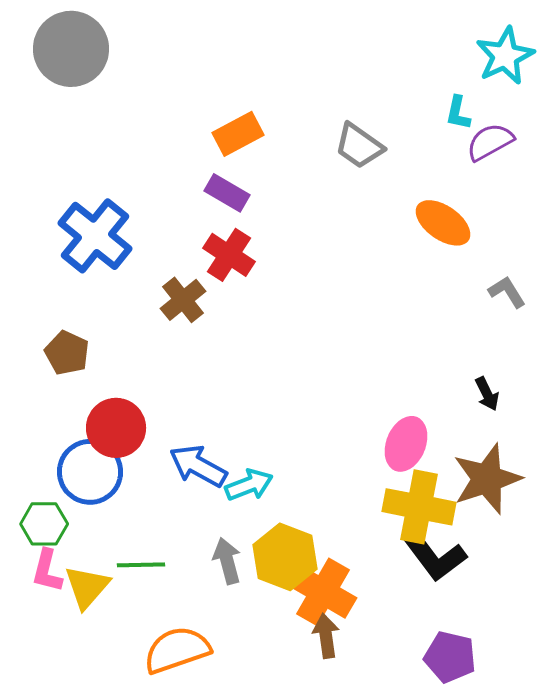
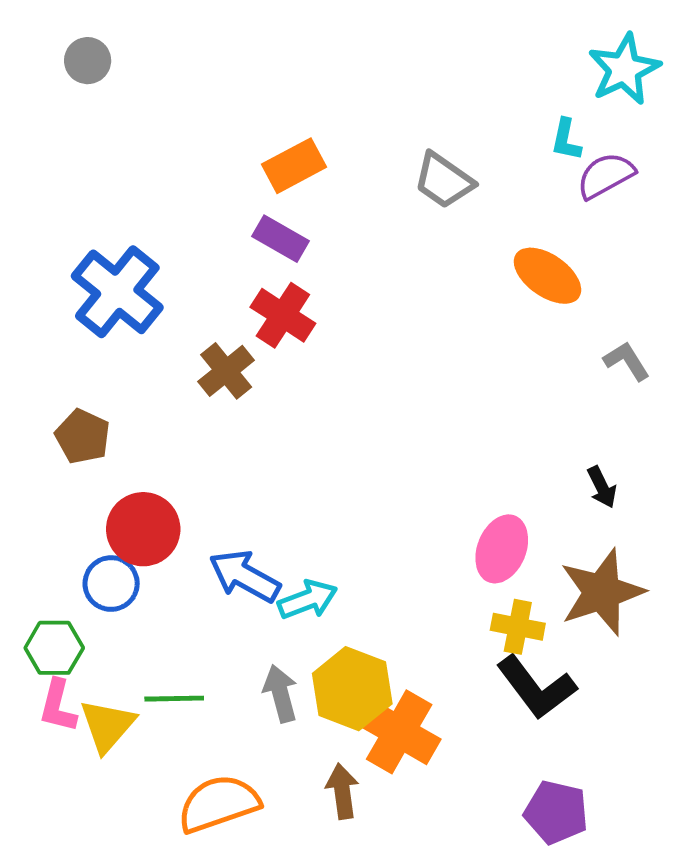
gray circle: (71, 49) -> (88, 61), size x0.5
blue circle: (90, 472) -> (111, 584), size x0.7
yellow cross: (419, 507) -> (518, 627), size x0.6
brown arrow: (326, 636) -> (342, 791), moved

